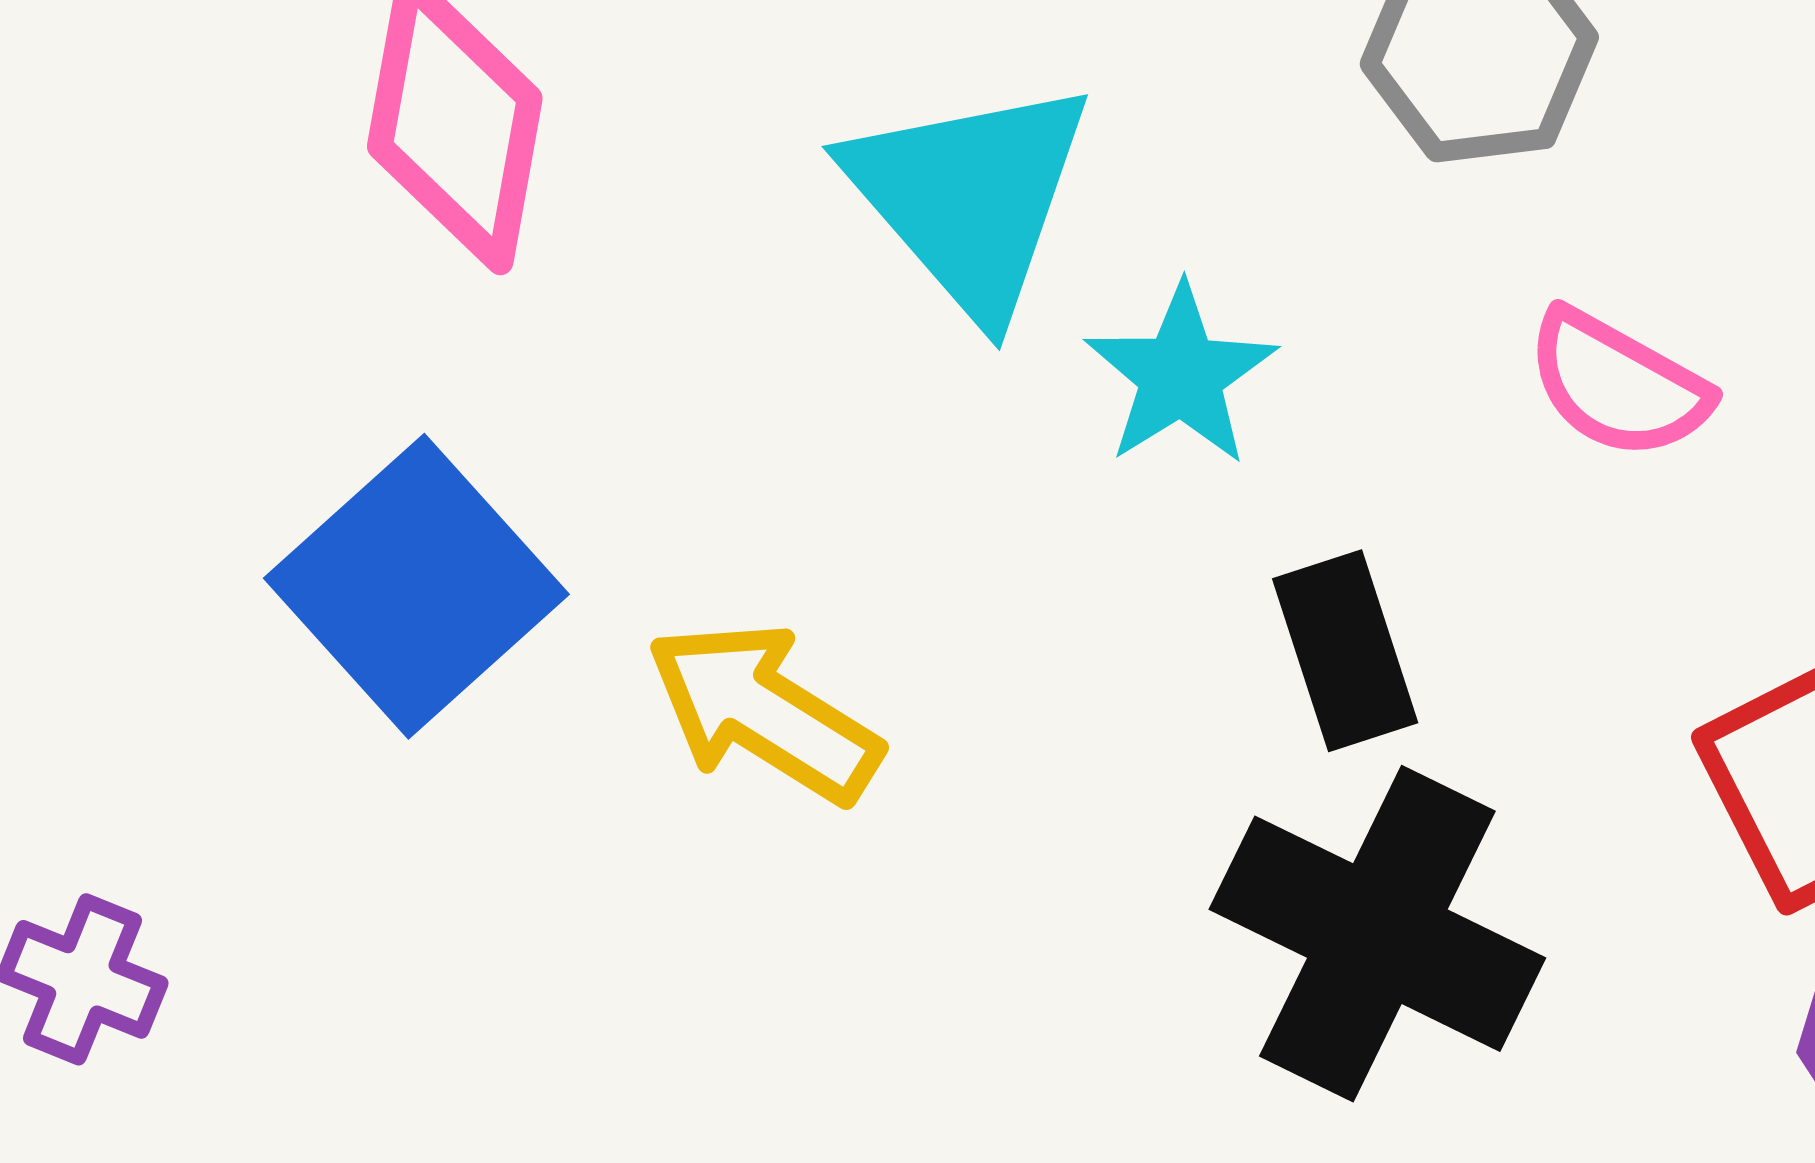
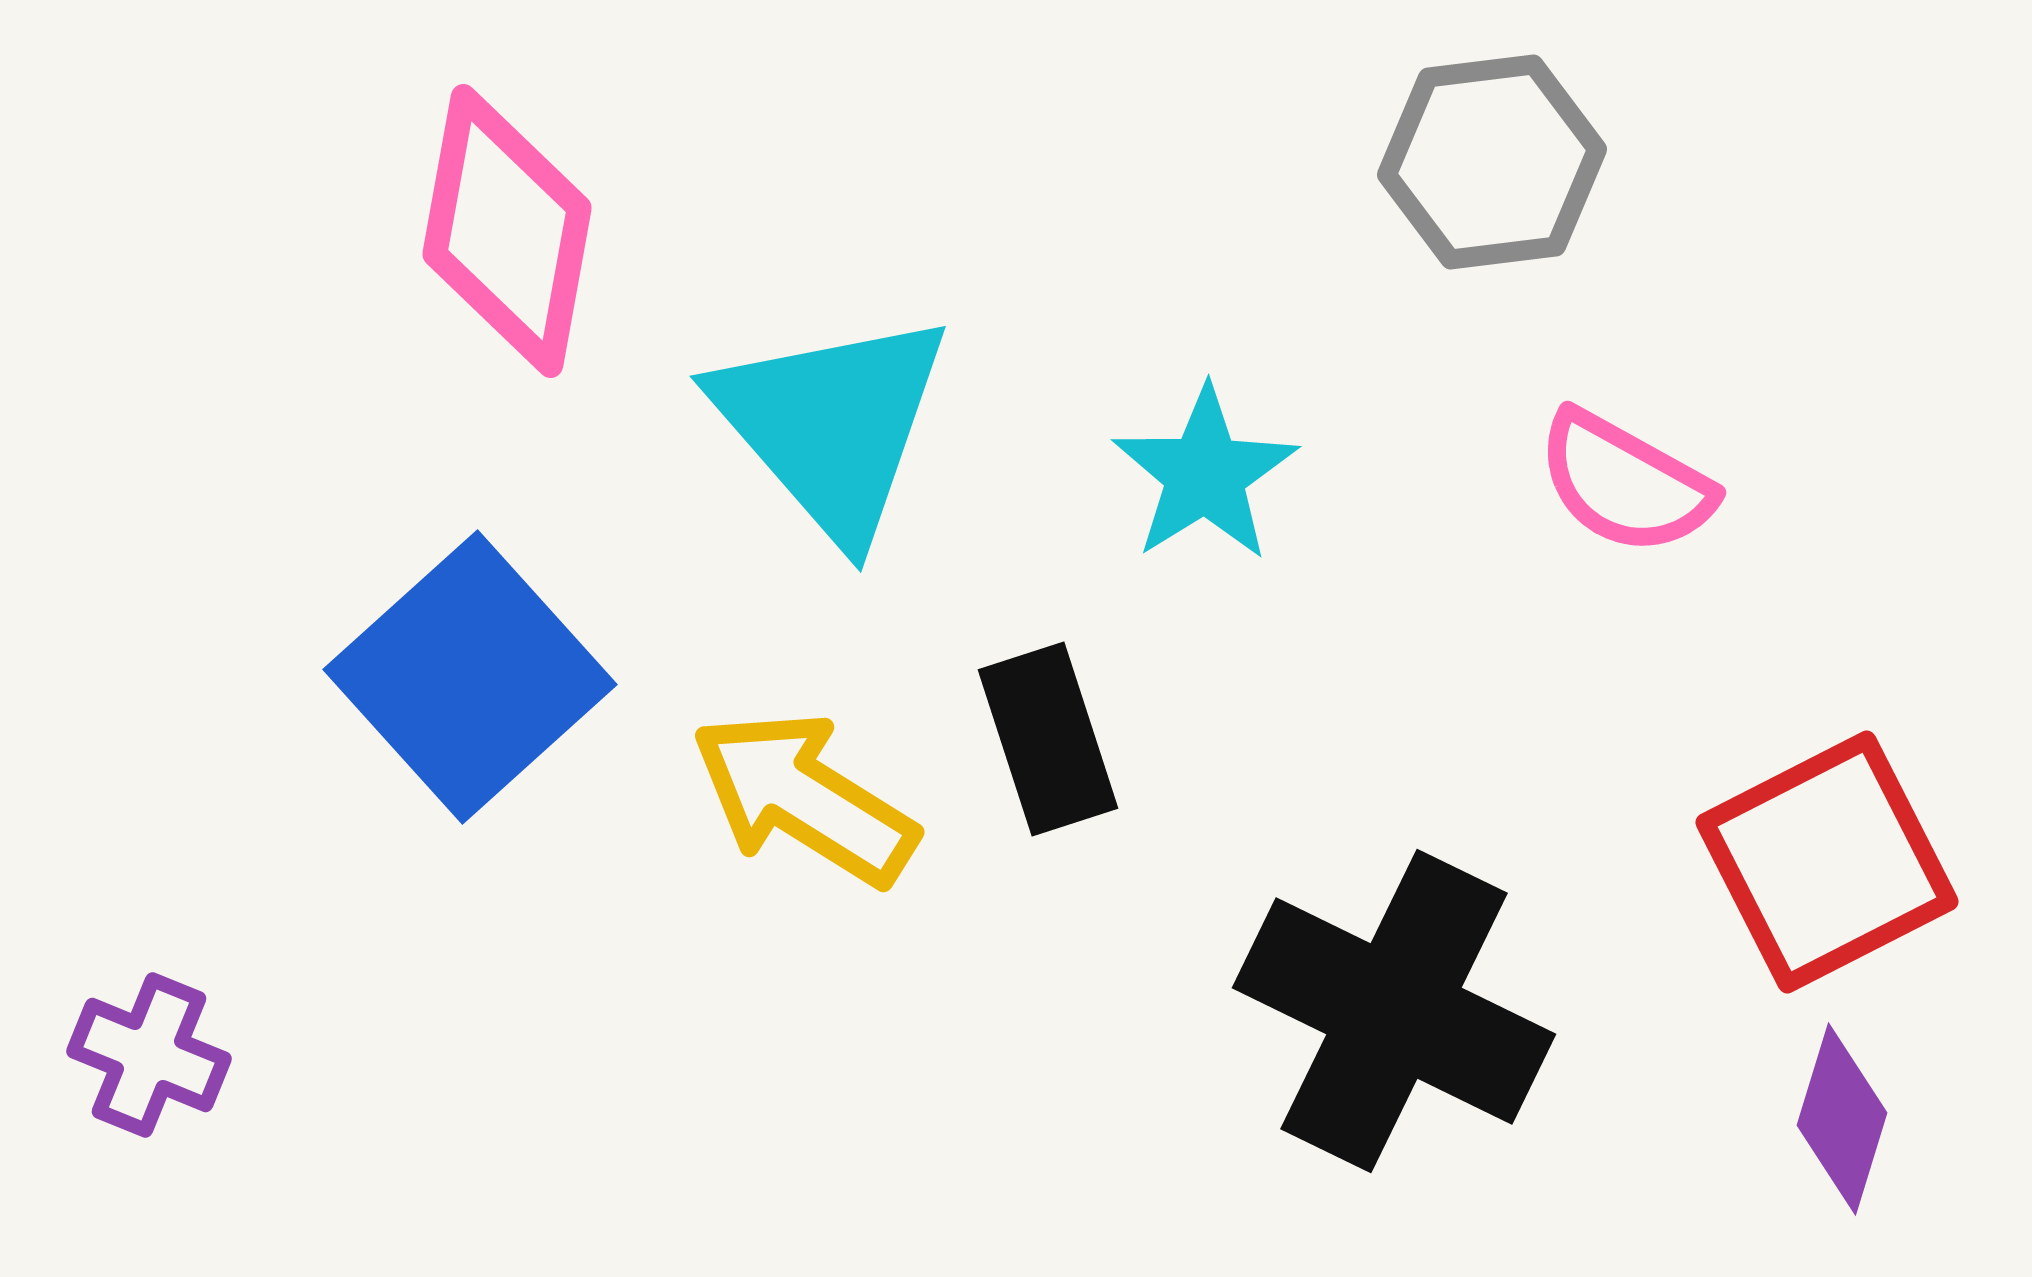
cyan triangle: (970, 197) -> (832, 425), moved
black rectangle: (1345, 651) -> (1048, 739), moved

